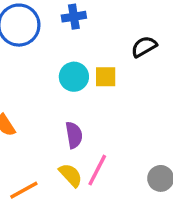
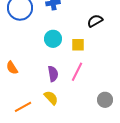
yellow square: (106, 77) -> (78, 45), moved
pink line: (97, 170) -> (77, 72), moved

